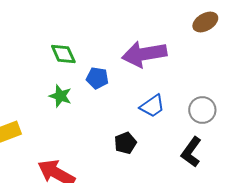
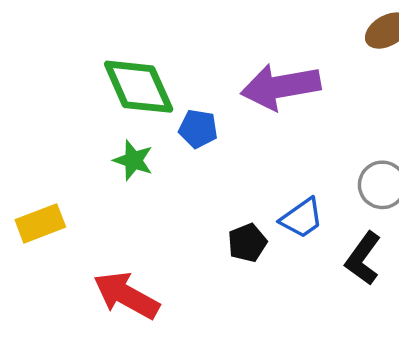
green diamond: (63, 54) -> (139, 87), size x1.6
blue trapezoid: (152, 106) -> (302, 218), moved

